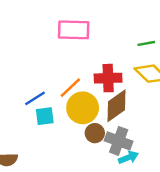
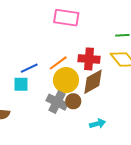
cyan square: (45, 116) -> (21, 84), moved
gray cross: (119, 141) -> (57, 102), moved

